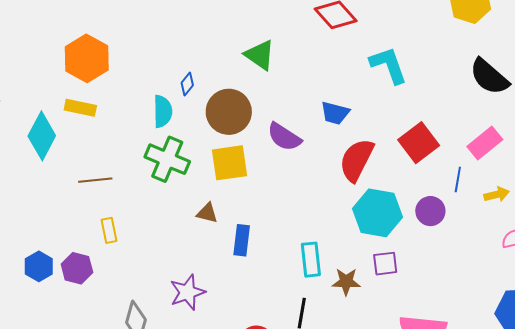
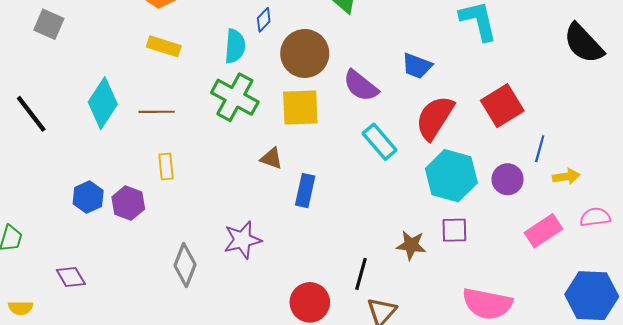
yellow rectangle: (80, 108) -> (164, 46), moved
cyan diamond: (42, 136) -> (103, 103), moved
pink rectangle: (485, 143) -> (544, 231), moved
yellow arrow: (497, 194) -> (566, 176), moved
cyan rectangle: (311, 260) -> (380, 142), moved, turned -40

